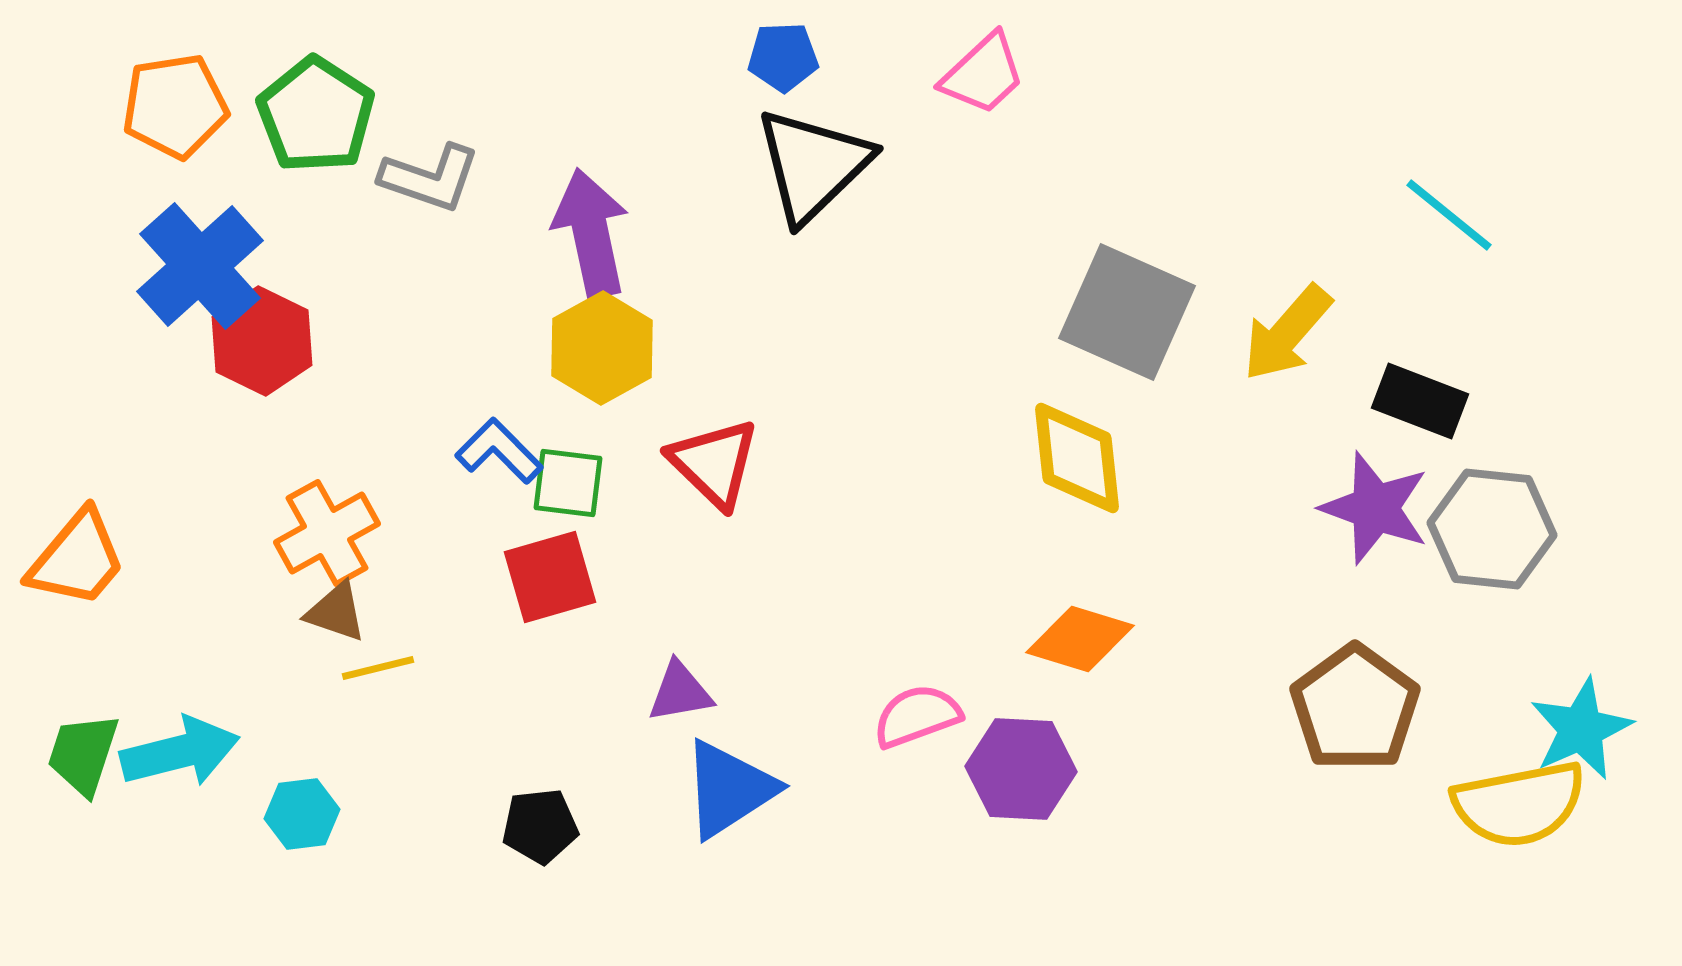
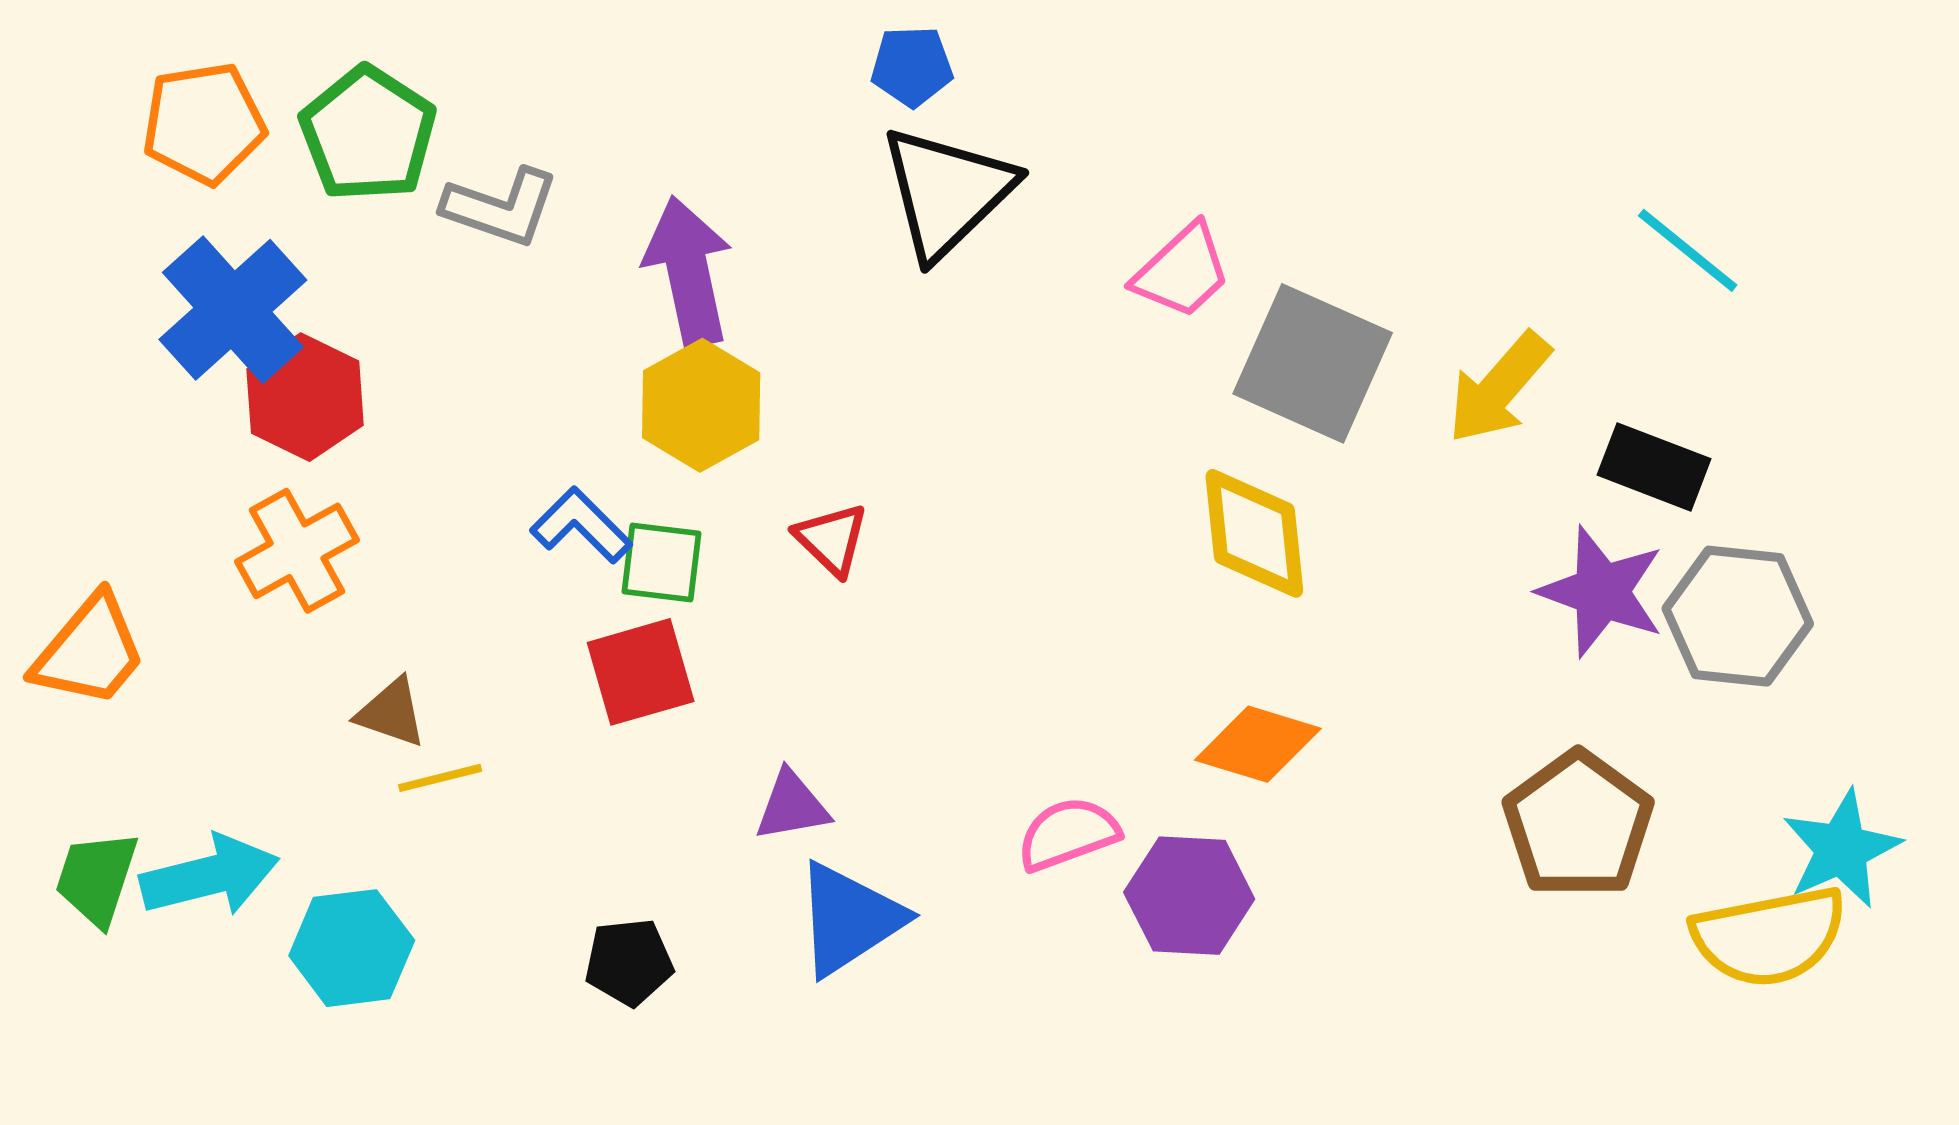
pink trapezoid: (983, 74) -> (1182, 271), moved
red triangle: (714, 463) -> (832, 539), size x0.7
orange cross: (327, 533) -> (297, 551), moved
cyan hexagon: (302, 814) -> (352, 948), size x1.4

